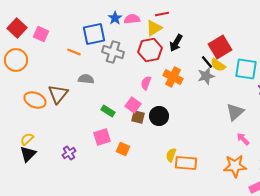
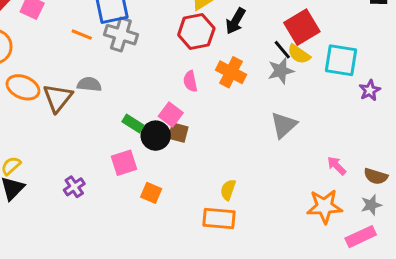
gray cross: (113, 52) -> (121, 35), moved
gray semicircle: (86, 79) -> (89, 84), moved
pink semicircle: (146, 83) -> (190, 81), turned -32
orange ellipse: (35, 100) -> (23, 87), moved
gray triangle: (235, 112) -> (284, 125), moved
black circle: (159, 116) -> (156, 136), moved
orange square: (123, 149) -> (151, 193), moved
orange rectangle: (186, 163) -> (219, 218), moved

